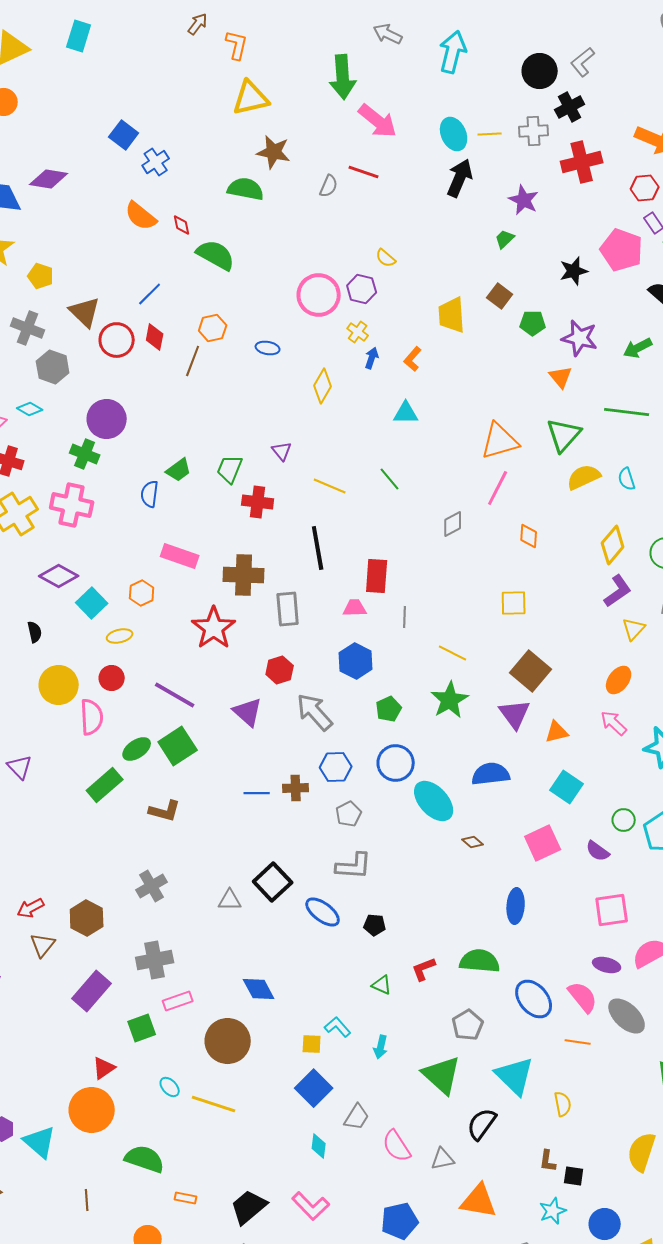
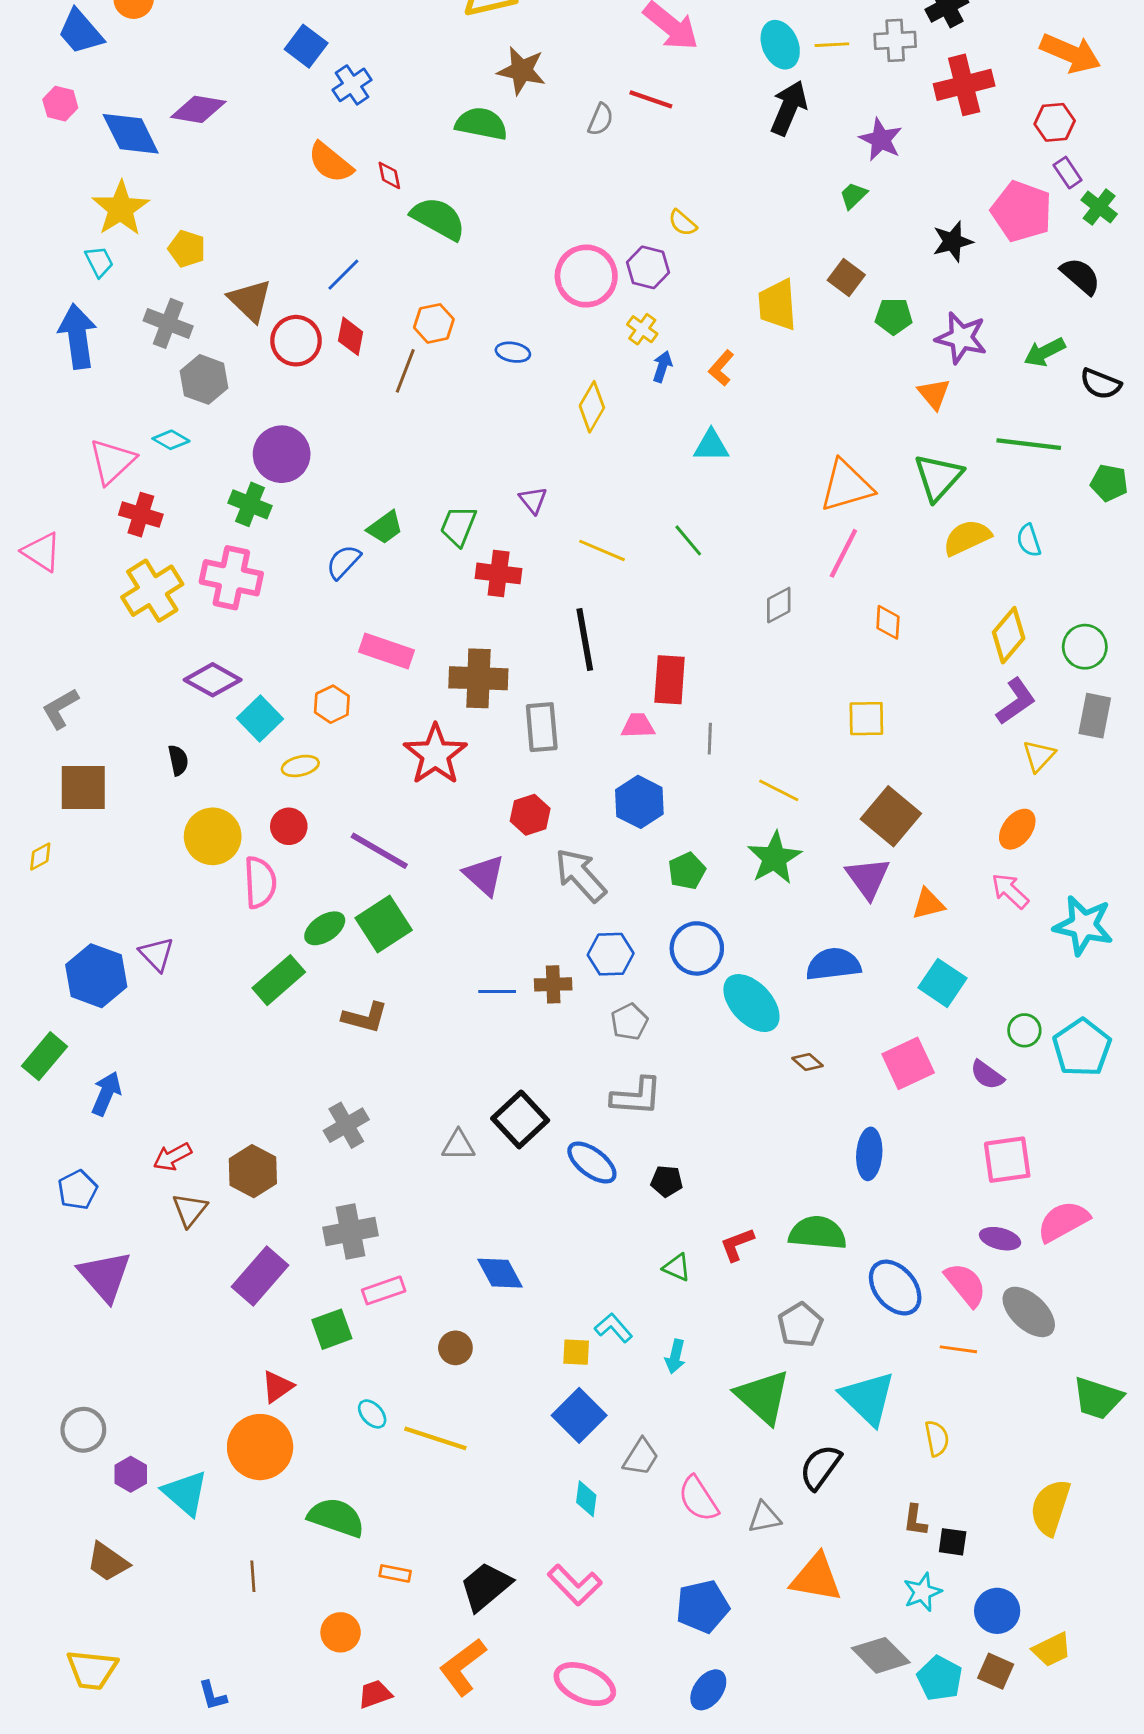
blue semicircle: (150, 494) -> (343, 562), turned 36
brown circle: (228, 1041) -> (455, 1348), size x0.5

